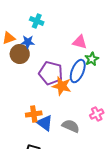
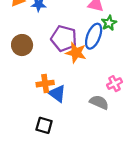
brown circle: (20, 54) -> (22, 45), moved
gray semicircle: (71, 126) -> (99, 102), moved

